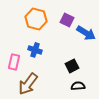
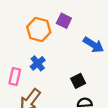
purple square: (67, 20) -> (64, 21), moved
blue cross: (35, 50) -> (38, 63), turned 32

